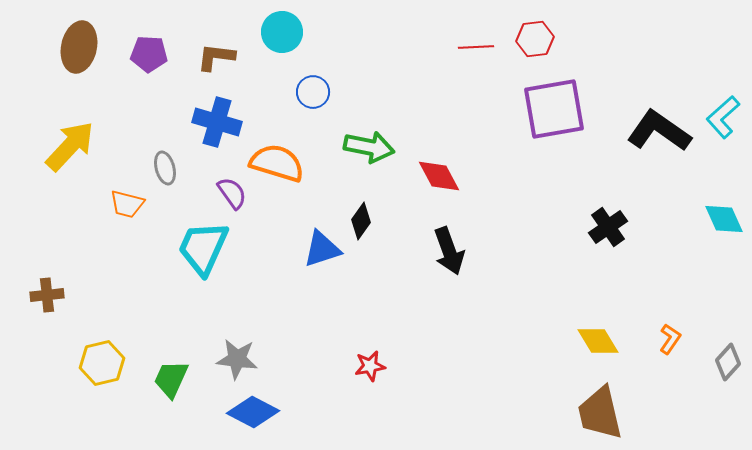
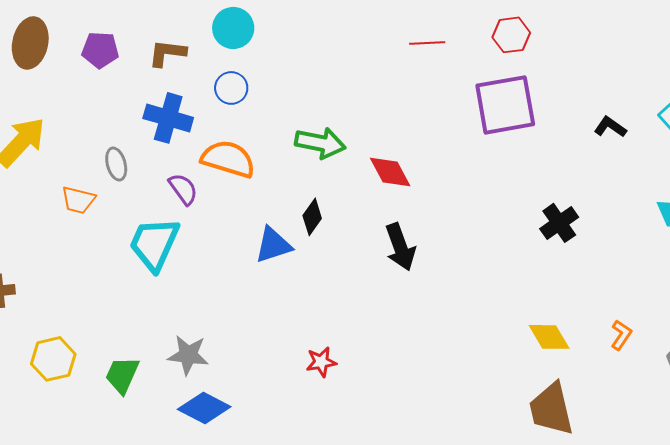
red hexagon: (535, 39) -> (511, 35), moved
blue circle: (313, 92) -> (231, 88), moved
black L-shape: (659, 131) -> (610, 127), size x0.5

